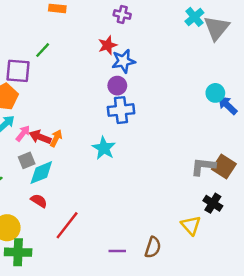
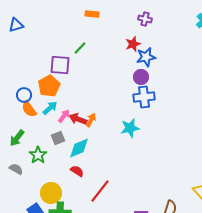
cyan star: (104, 148) -> (130, 128), turned 30
gray square: (27, 160) -> (58, 138), moved

